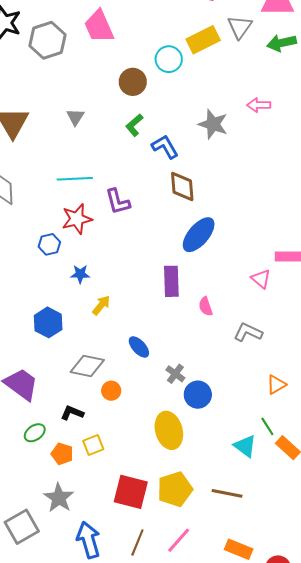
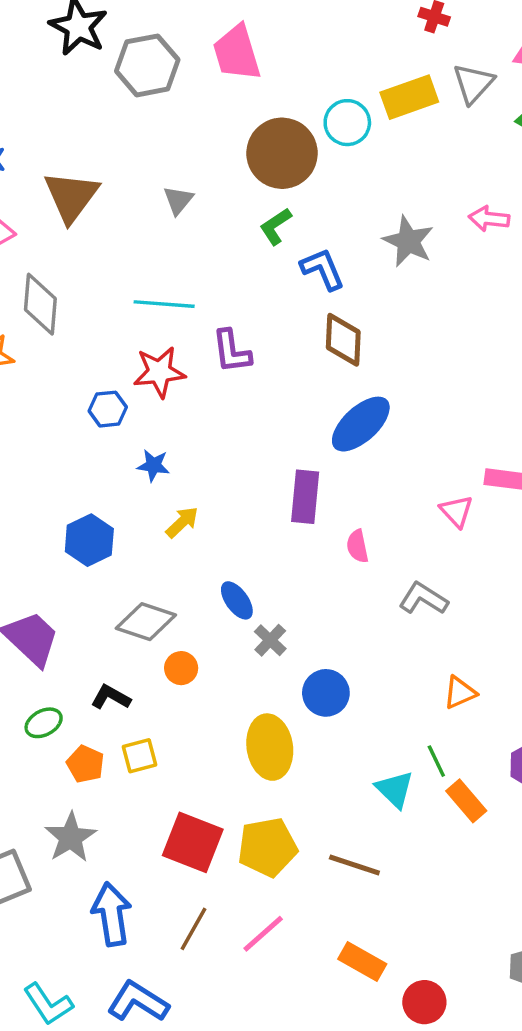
brown circle: (133, 82) -> (282, 153), size x1.5
gray cross: (175, 374) -> (270, 640), moved

